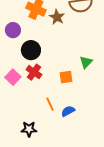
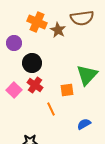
green triangle: (86, 62) -> (87, 75), size x1.6
orange line: (50, 104) -> (51, 109), moved
blue semicircle: (68, 111) -> (84, 124), moved

